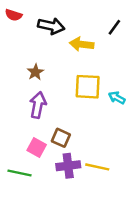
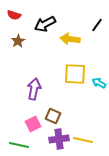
black arrow: (51, 26) -> (45, 24), turned 140
brown star: (35, 72) -> (18, 41), moved
pink square: (37, 147) -> (33, 124), turned 35

